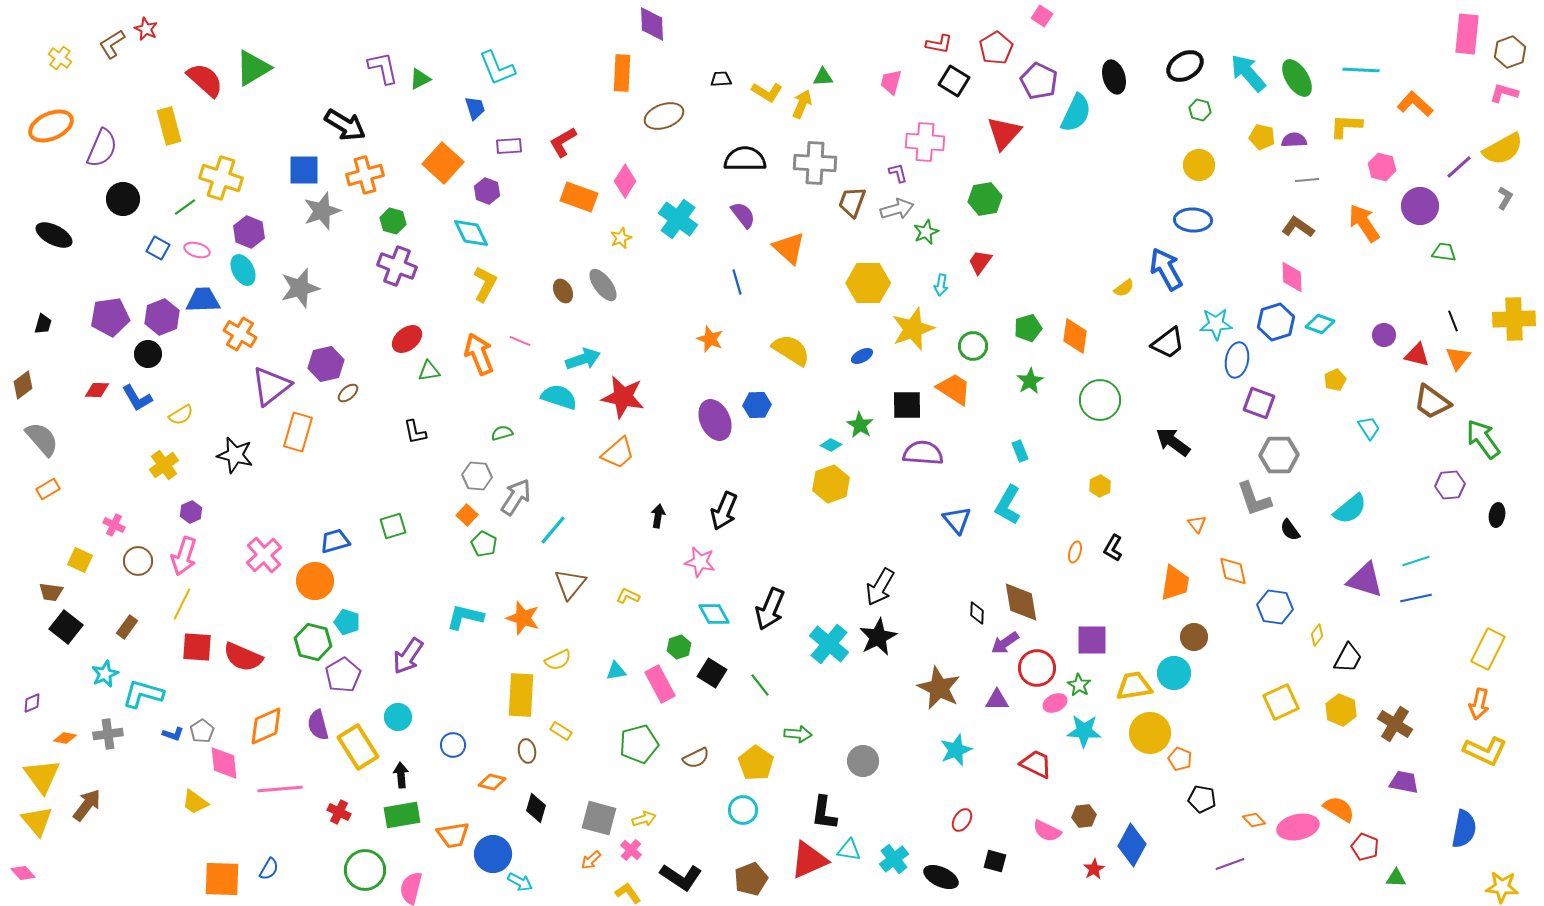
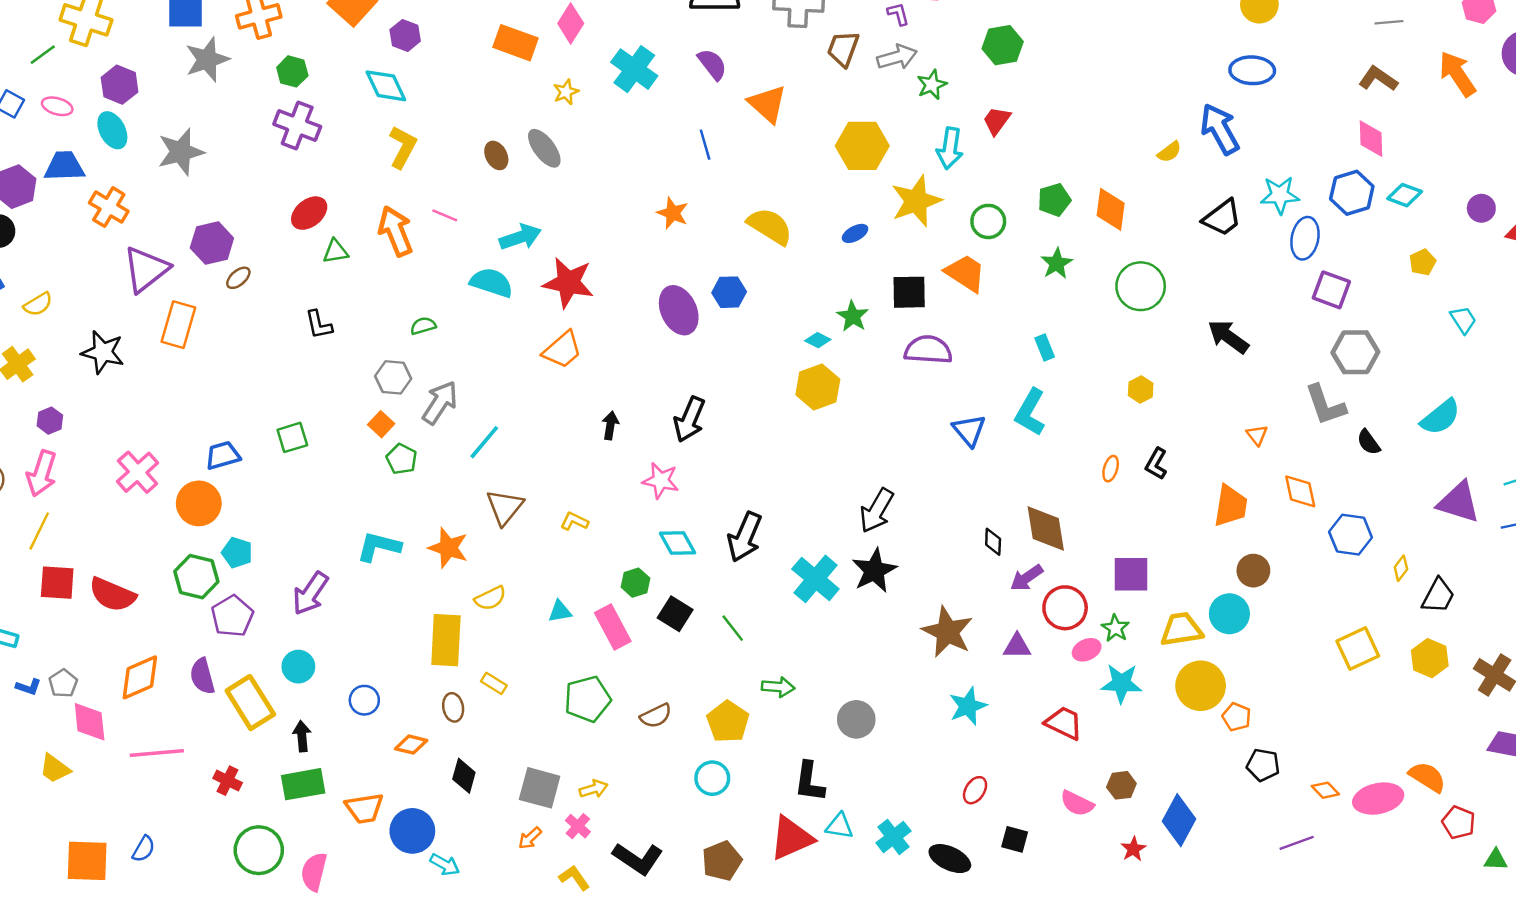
cyan arrow: (941, 285) -> (950, 148), size x1.6

